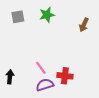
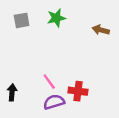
brown arrow: (84, 25) -> (101, 30), turned 80

